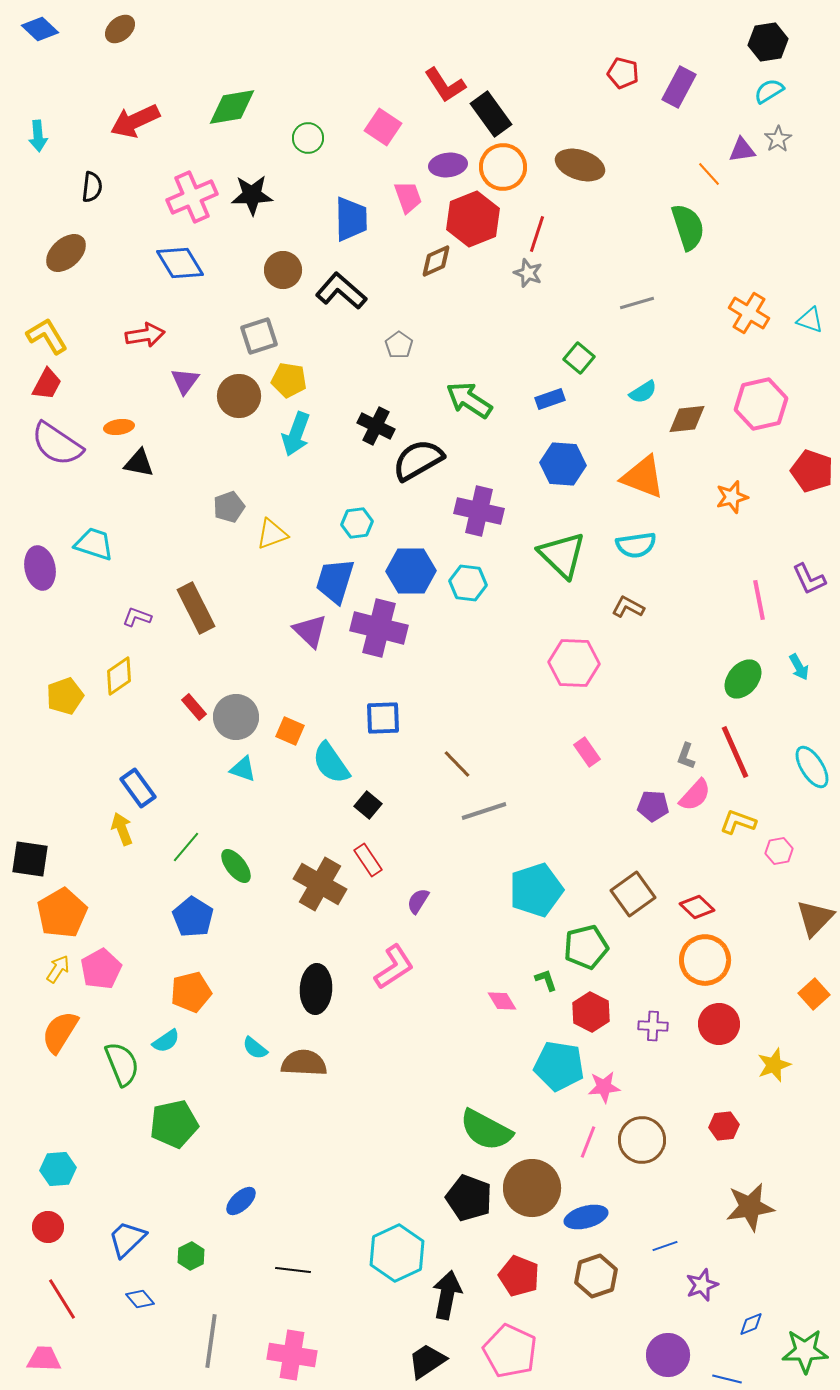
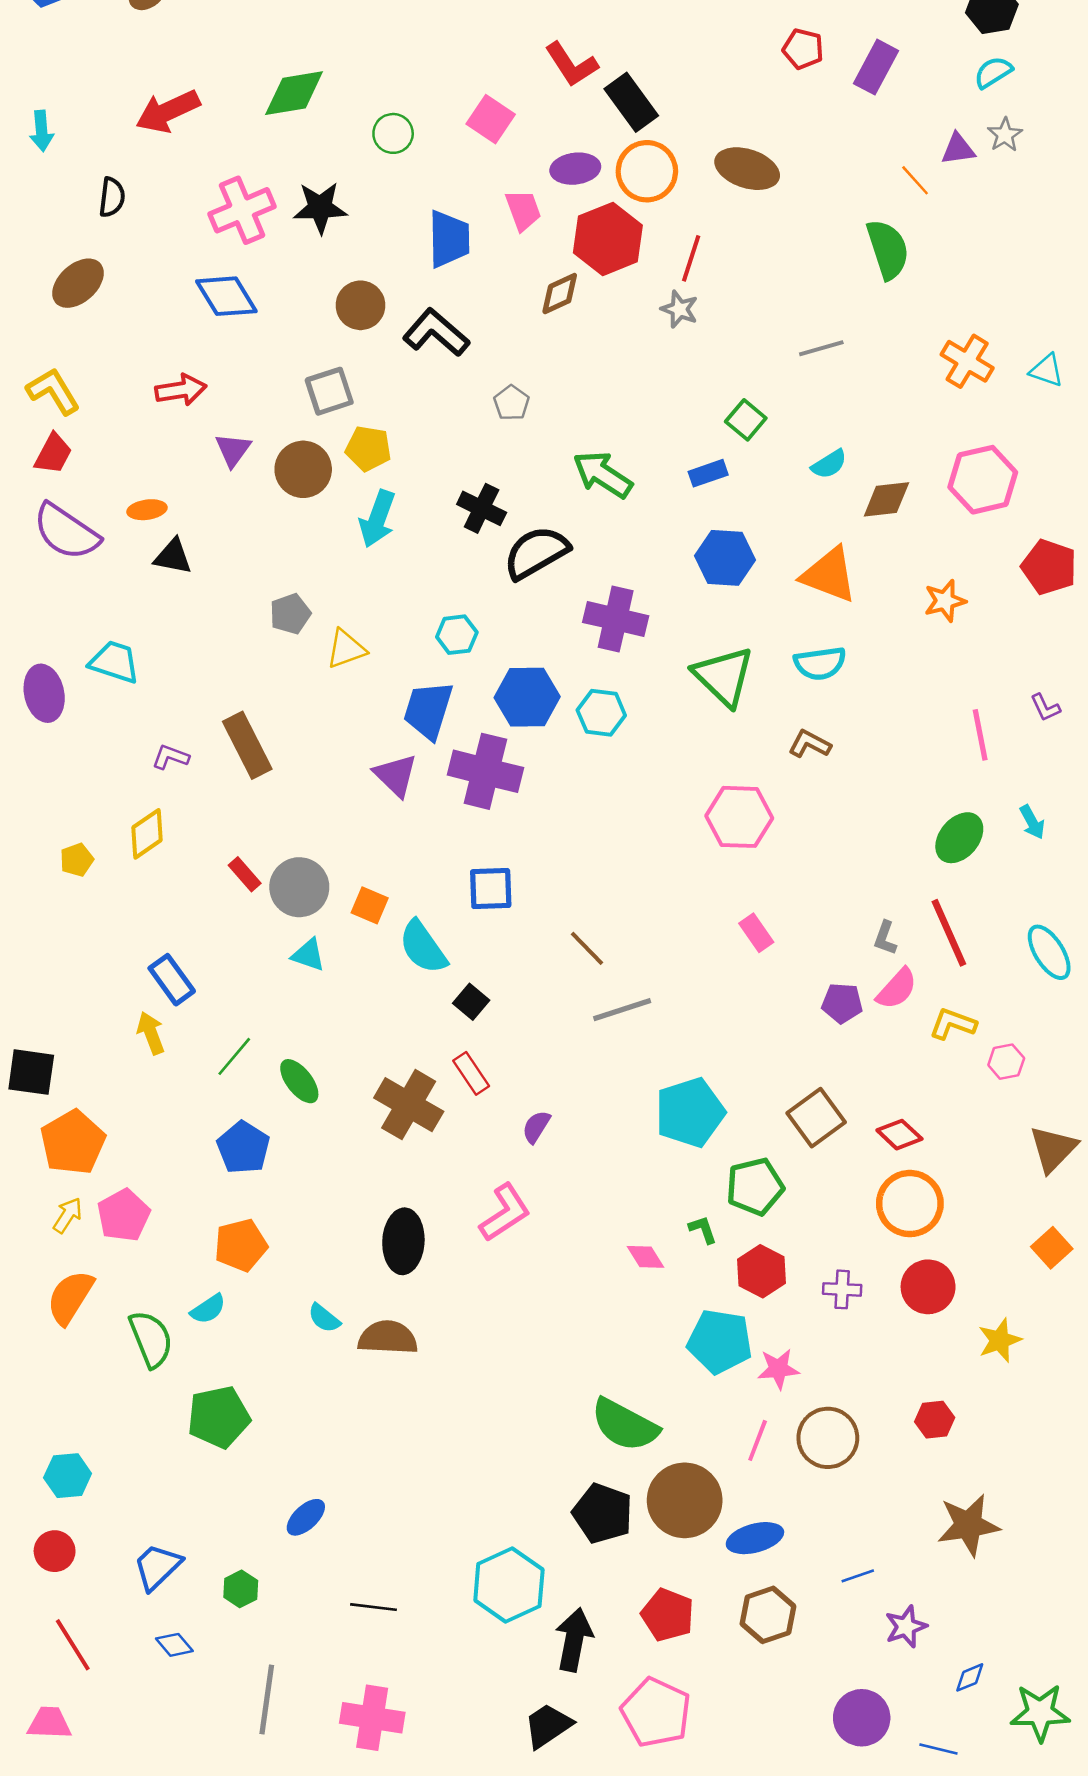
purple L-shape: (809, 579) -> (1045, 708), size x0.7
yellow pentagon: (65, 696) -> (77, 860), size x0.7

